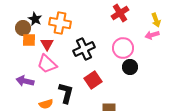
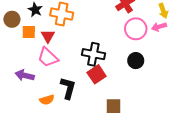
brown circle: (23, 28) -> (12, 19), moved
pink circle: (123, 48) -> (136, 29), moved
black cross: (84, 49) -> (93, 54), moved, turned 35

